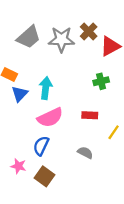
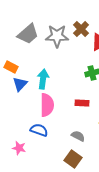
pink semicircle: (50, 118) -> (47, 105), turned -65
blue semicircle: (41, 146) -> (39, 130), turned 84
brown square: (44, 176) -> (73, 159), moved

